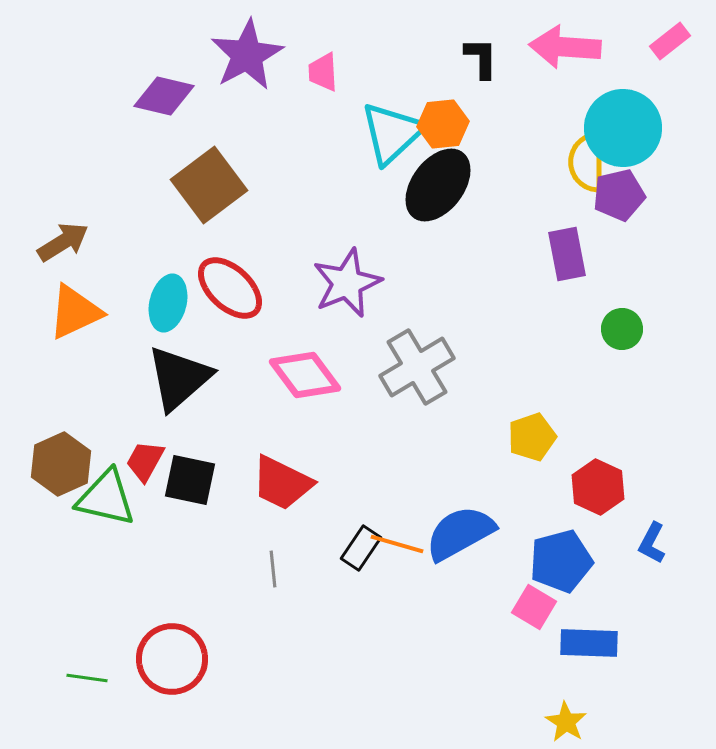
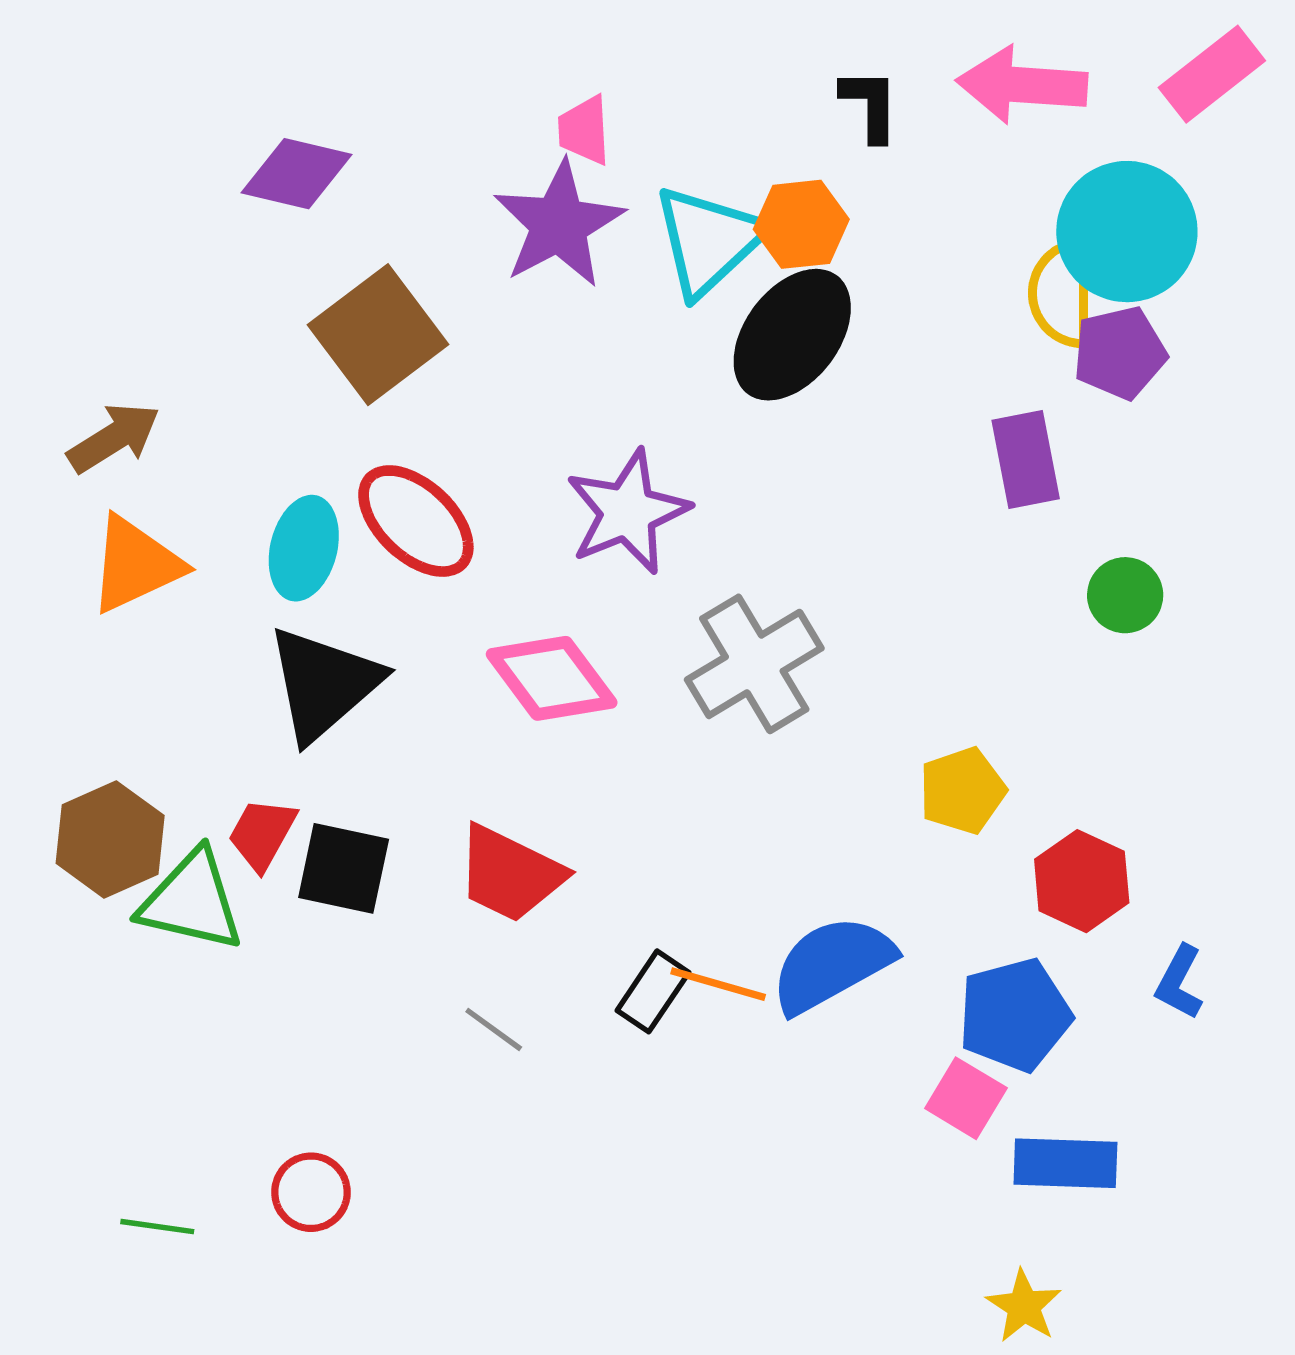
pink rectangle: (670, 41) -> (1212, 74), size x1.4
purple star: (247, 55) -> (559, 224), moved
gray line: (273, 569) -> (494, 1029), turned -48
red circle: (172, 659) -> (311, 1192), size x0.6

